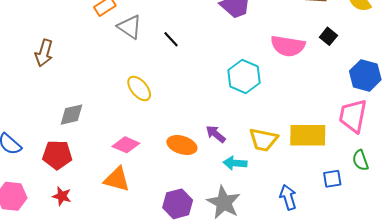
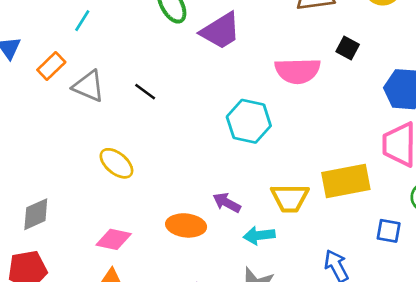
blue square: (332, 179) -> (389, 231), turned 30

